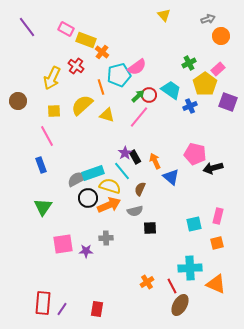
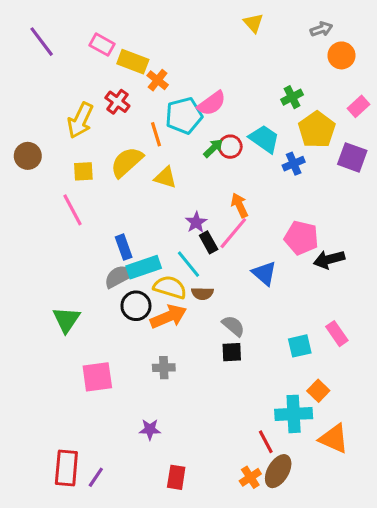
pink rectangle: (218, 69) -> (358, 106), moved
pink line: (139, 117) -> (233, 233), moved
purple star: (125, 153) -> (196, 222), moved
orange arrow: (155, 161) -> (239, 205), moved
blue rectangle: (41, 165) -> (124, 247), moved
brown semicircle: (140, 189) -> (202, 293), moved, turned -112
gray semicircle: (135, 211) -> (233, 326), moved, turned -126
pink rectangle: (218, 216) -> (337, 334), turned -49
orange square: (217, 243) -> (318, 391), moved, turned -32
purple star: (86, 251) -> (150, 429), moved
orange cross: (147, 282) -> (250, 477), moved
red rectangle: (97, 309) -> (176, 477), moved

